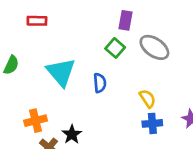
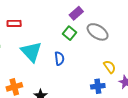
purple rectangle: (125, 20) -> (76, 13), turned 40
red rectangle: (37, 21) -> (14, 23), moved
yellow semicircle: (147, 99) -> (110, 67), moved

